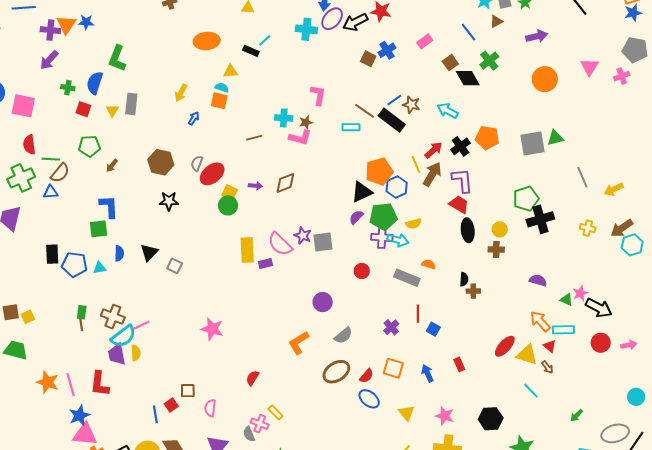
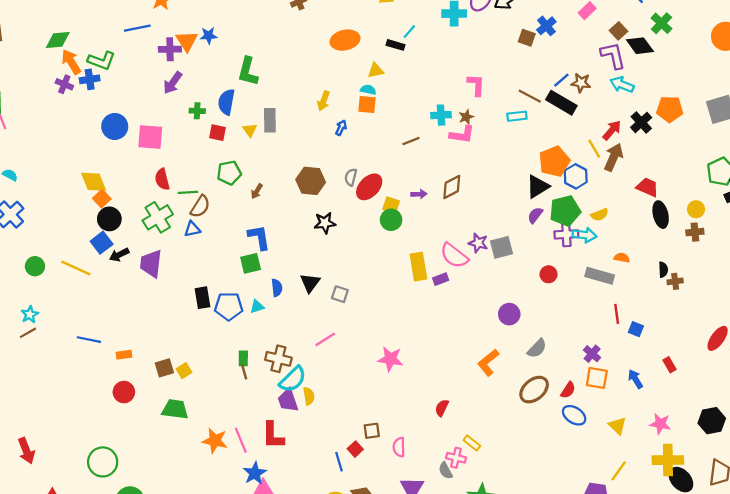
purple L-shape: (462, 180) -> (613, 55), moved
pink line: (140, 326) -> (325, 339), moved
purple cross: (391, 327) -> (592, 354), moved

